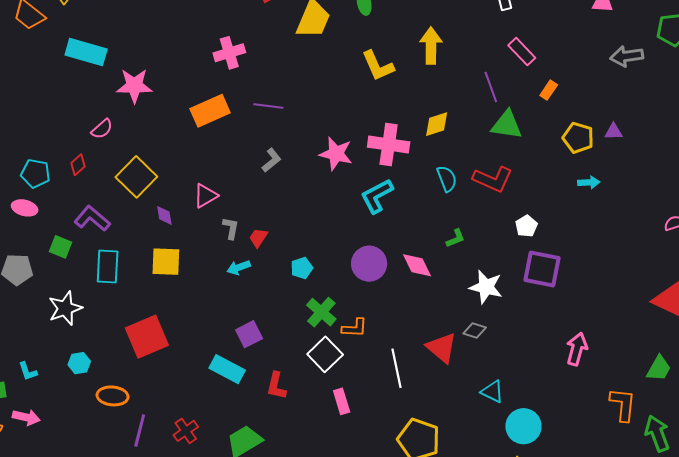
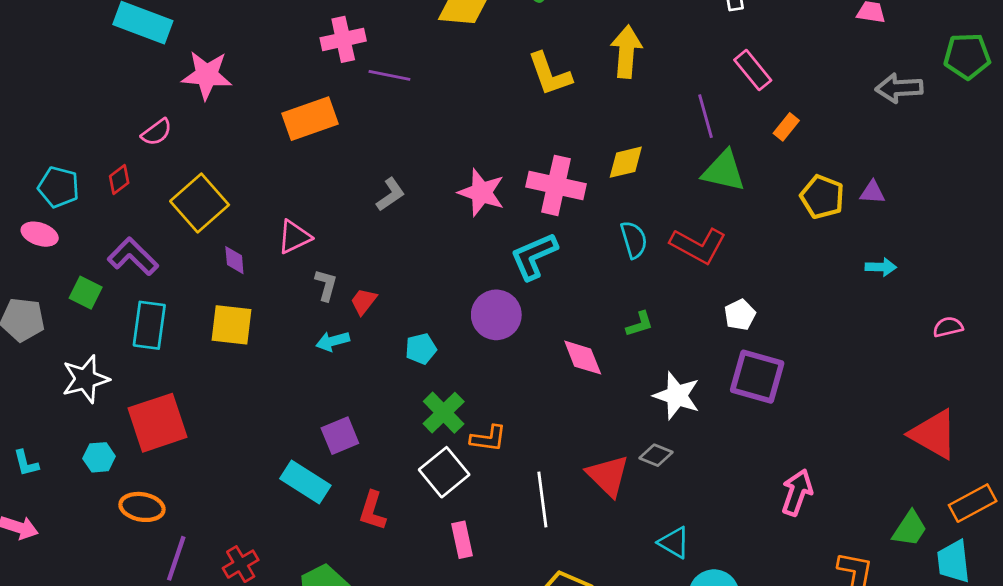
purple line: (268, 106) -> (389, 75), moved
cyan arrow: (589, 182) -> (881, 267), moved
purple circle: (369, 264) -> (496, 315), moved
red square: (147, 337) -> (158, 423), moved

